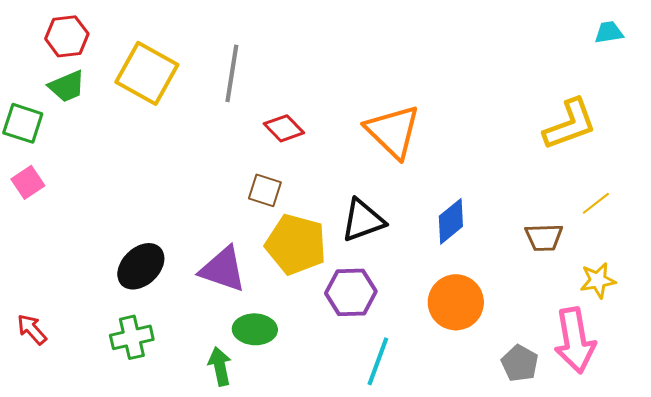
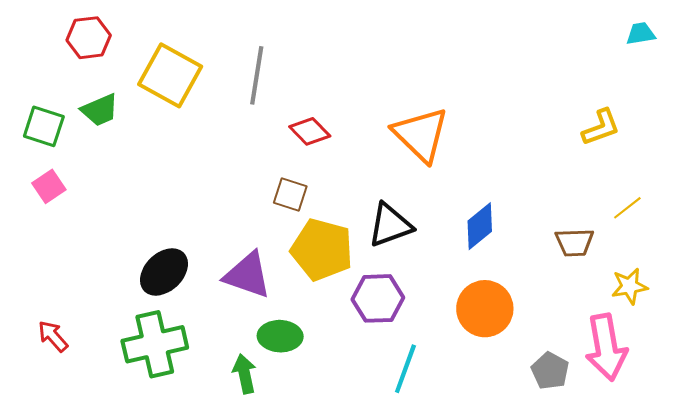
green trapezoid: (67, 86) -> (100, 110), moved
yellow L-shape: (570, 124) -> (601, 127), size x0.7
green cross: (132, 337) -> (155, 344), size x1.5

